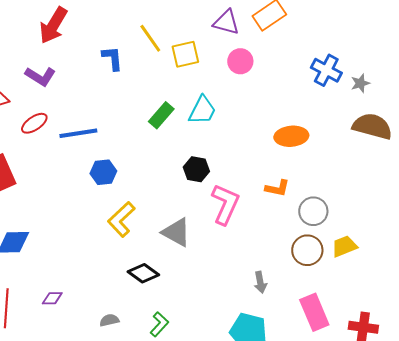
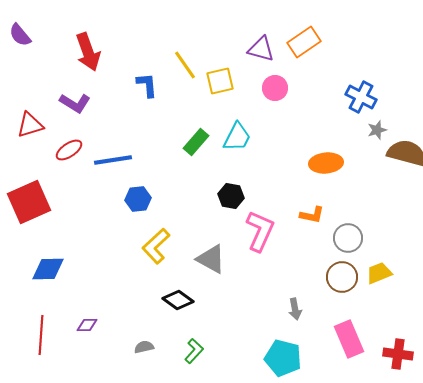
red arrow: (53, 25) -> (88, 52), turned -51
gray star: (360, 83) -> (377, 130), moved

